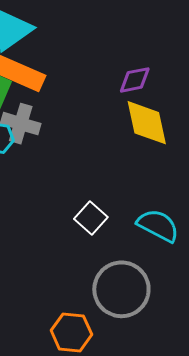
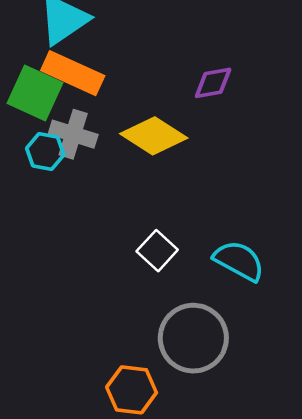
yellow diamond: (147, 123) -> (154, 136), moved, turned -46

